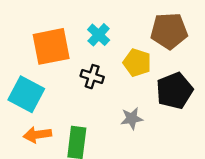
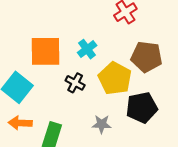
yellow pentagon: (137, 63) -> (115, 78), size x1.4

